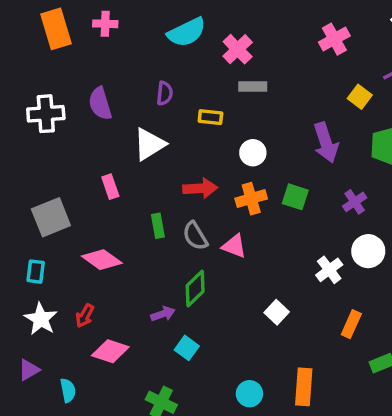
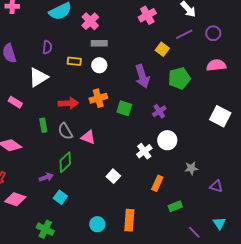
white circle: (253, 153) -> (99, 65), moved
pink rectangle: (110, 187) -> (15, 102), turned -40
orange cross: (251, 199) -> (98, 98), moved

